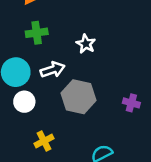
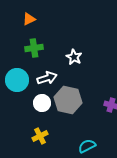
white circle: (24, 102) -> (42, 103), moved

